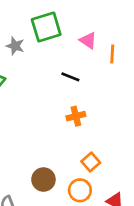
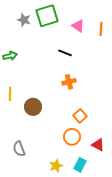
gray star: (15, 46) -> (24, 20), moved
orange line: (112, 54) -> (101, 29), moved
brown circle: (43, 180) -> (33, 107), moved

